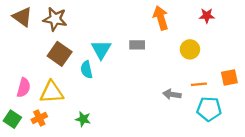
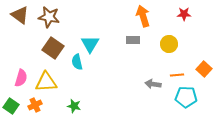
gray rectangle: (137, 45) -> (133, 40), moved
orange square: (229, 77) -> (204, 69), turned -35

